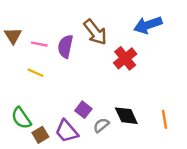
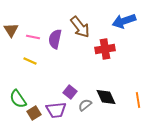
red cross: (125, 58) -> (105, 49), turned 30
purple trapezoid: (67, 131) -> (56, 110), turned -55

